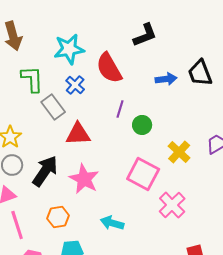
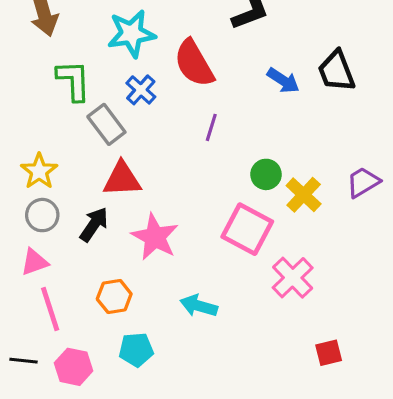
blue arrow: (166, 79) -> (283, 81), turned 40
green circle: (142, 125) -> (266, 174), moved
red triangle: (78, 134) -> (122, 179), moved
black arrow: (45, 171) -> (94, 224), size x0.7

